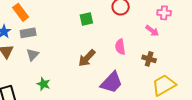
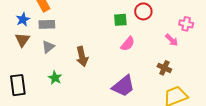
green square: (86, 19) -> (120, 20), moved
pink semicircle: (120, 47) -> (128, 44), moved, turned -140
brown arrow: (87, 58) -> (82, 56), moved, turned -66

